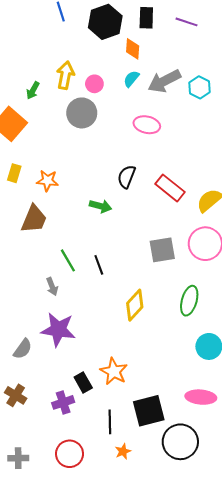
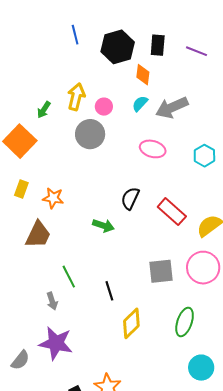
cyan hexagon: (199, 87) -> (204, 156), moved
black line: (99, 265) -> (109, 291), moved

